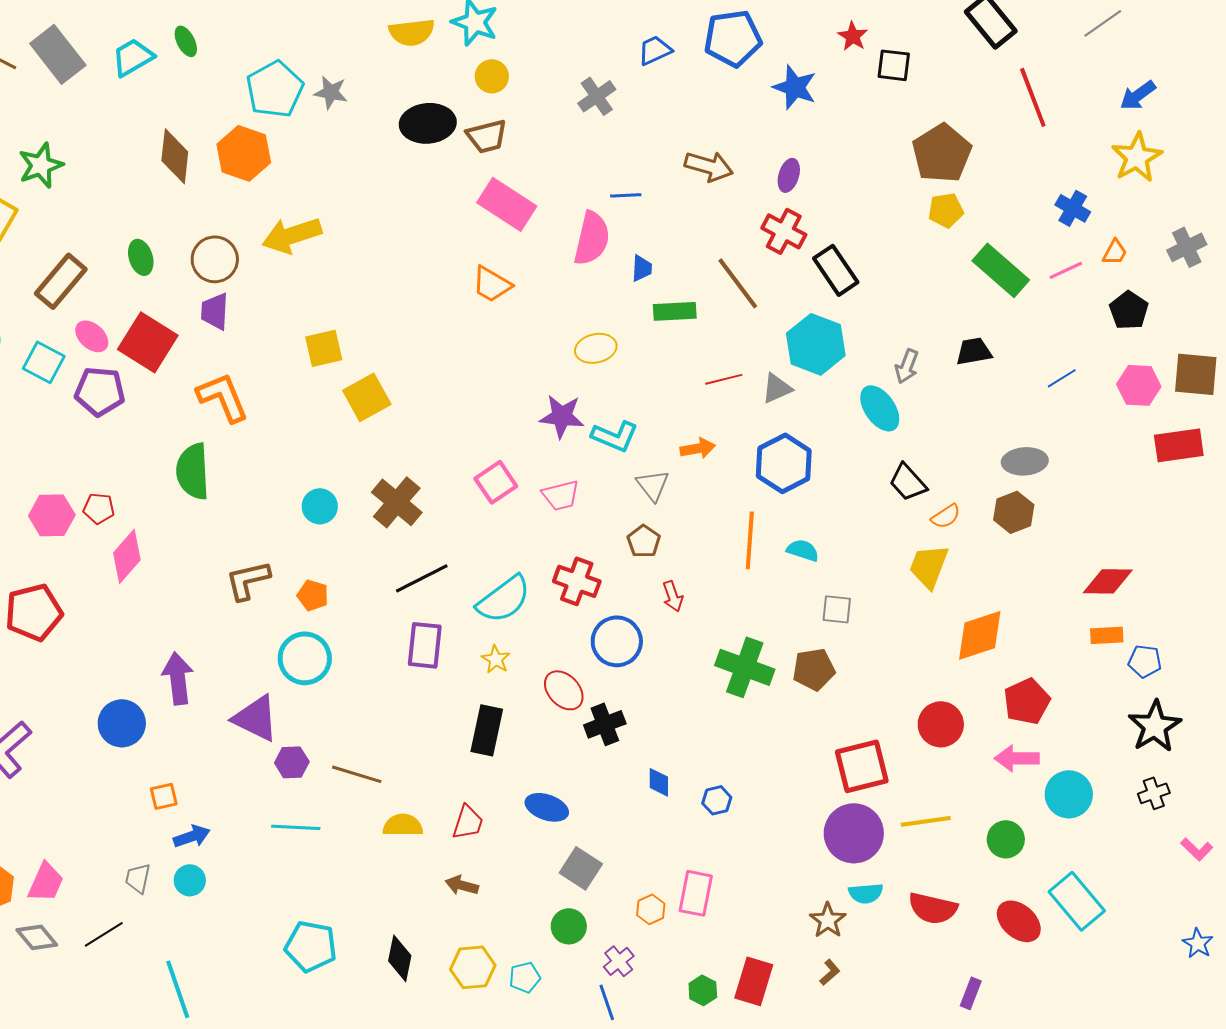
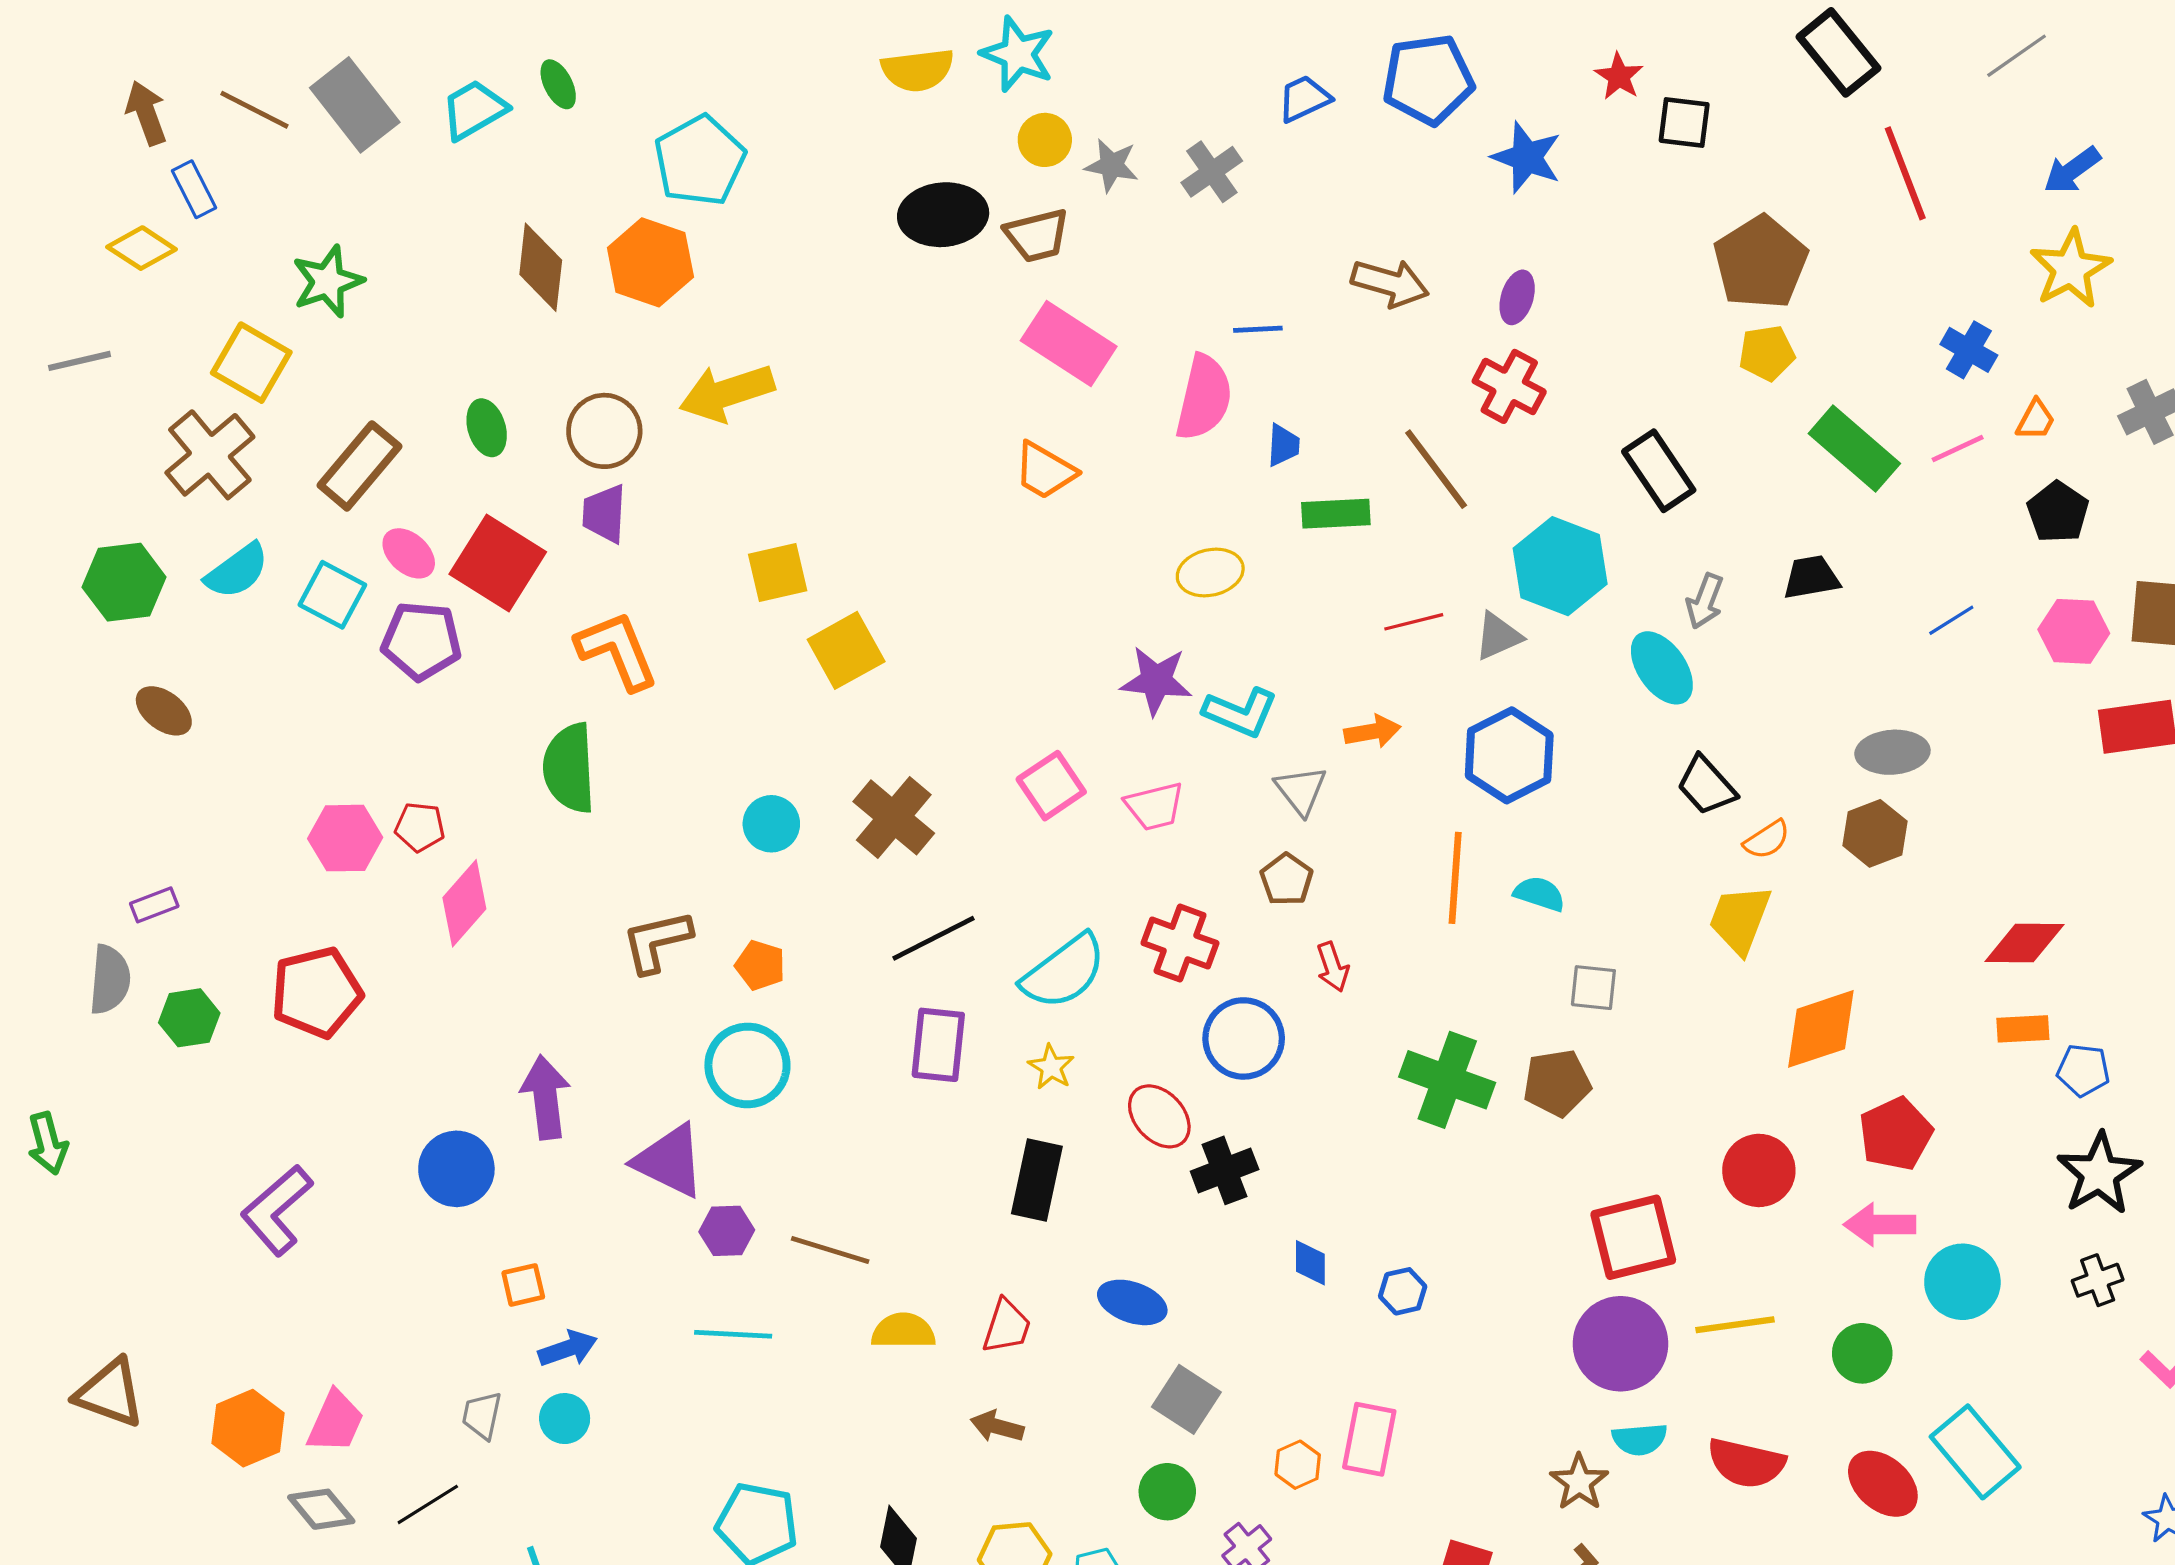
gray star: (331, 92) -> (1112, 165), moved
black rectangle: (836, 270) -> (1659, 471), moved

